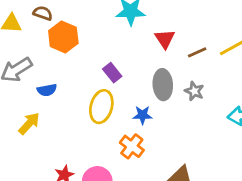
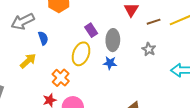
gray ellipse: (163, 85) -> (113, 40), moved
blue semicircle: (47, 90) -> (43, 38), turned -104
orange cross: (132, 146) -> (61, 78), moved

